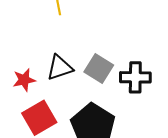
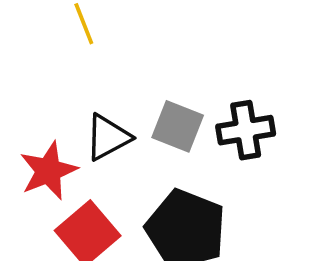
red star: (24, 80) -> (48, 171), size x1.4

